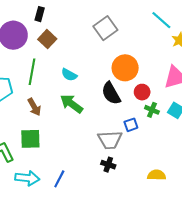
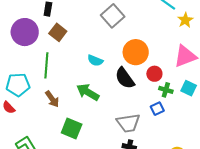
cyan semicircle: (69, 75) -> (95, 60), moved
blue square: (131, 125) -> (157, 109), moved
green square: (30, 139) -> (72, 129), moved, turned 30

